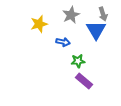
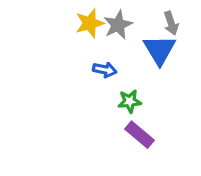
yellow star: (39, 24) -> (90, 23), moved

